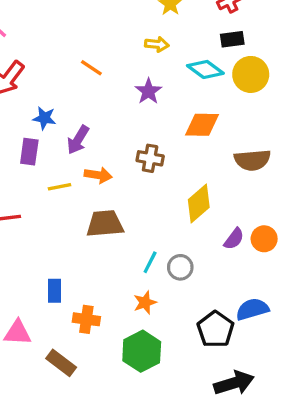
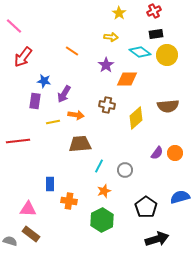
orange diamond: (202, 125) -> (127, 79), moved
yellow diamond: (199, 204) -> (136, 118), moved
cyan line: (150, 262) -> (99, 166), moved
blue semicircle: (252, 309) -> (180, 197), moved
brown rectangle: (61, 363) -> (31, 234), moved

